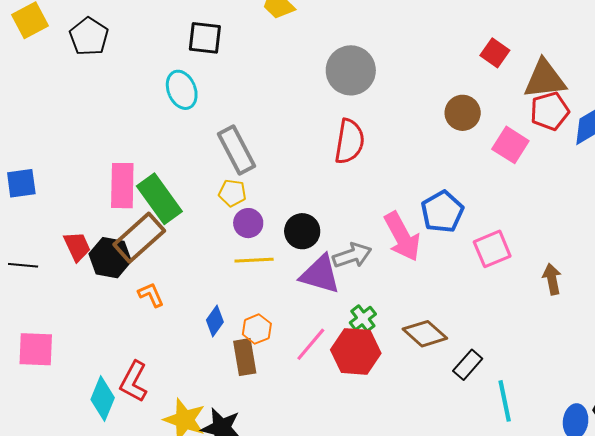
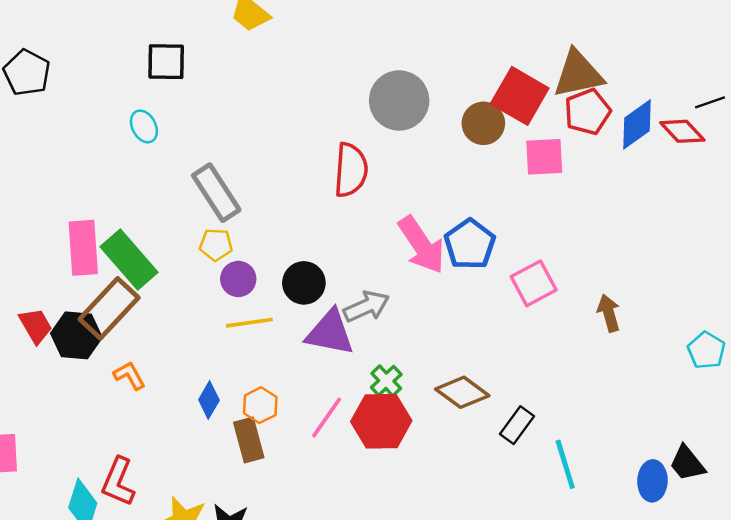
red square: (495, 53) -> (520, 96), moved, size x1.6
gray circle: (351, 70) -> (399, 100), moved
cyan ellipse: (182, 90) -> (144, 126), size x0.7
pink square: (510, 145) -> (544, 157), turned -30
pink arrow: (402, 237) -> (421, 245), moved

